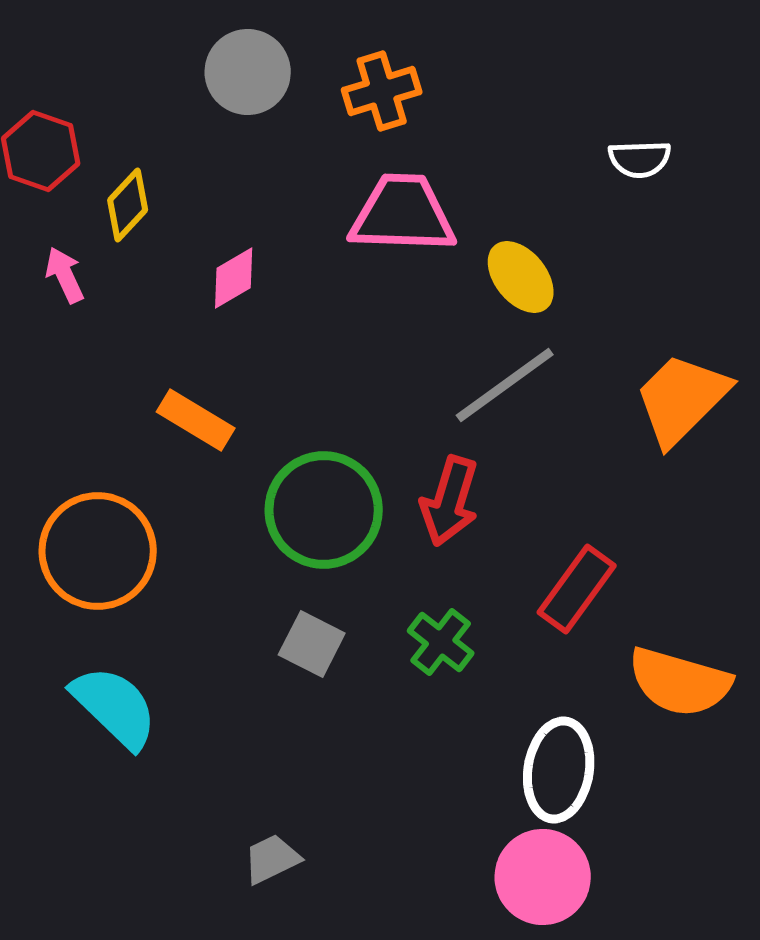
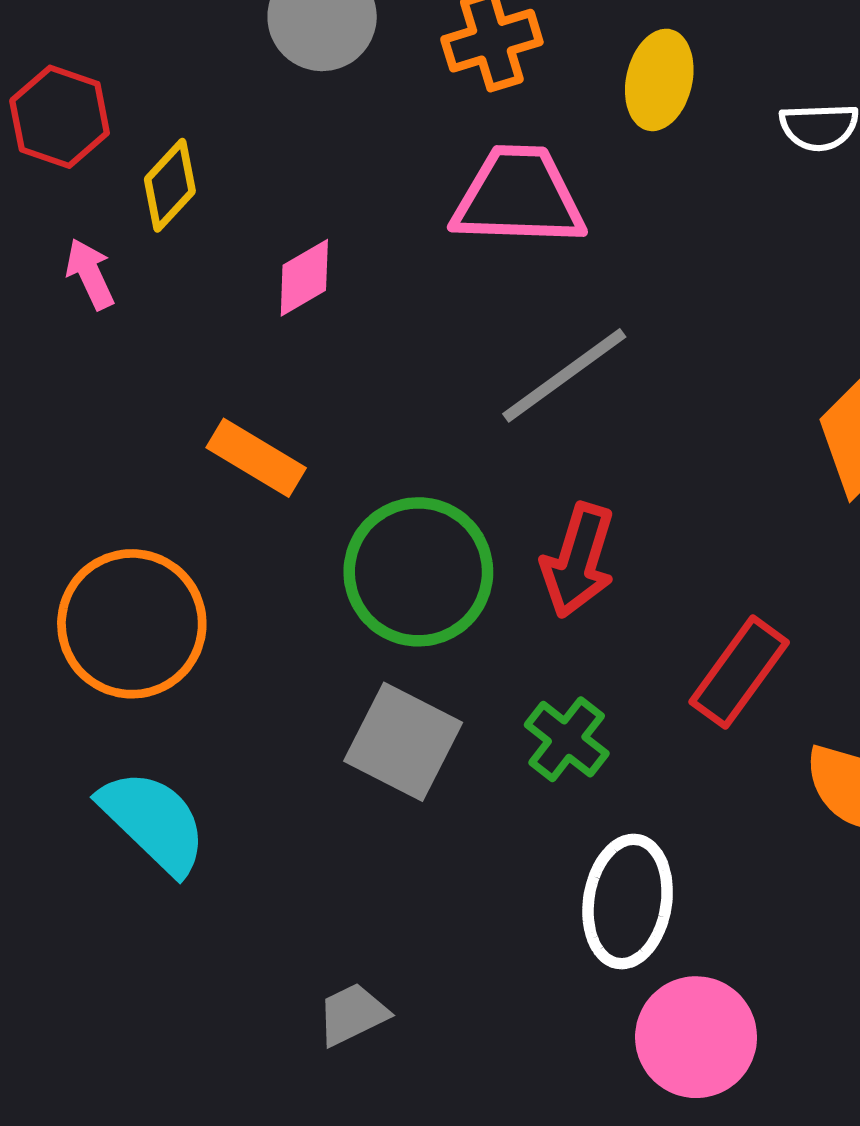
yellow ellipse: (521, 277) -> (659, 80), moved, turned 52
gray line: (505, 385) -> (564, 375), moved
gray square: (312, 644) -> (403, 742), size x1.4
white ellipse: (559, 770) -> (628, 901), moved

